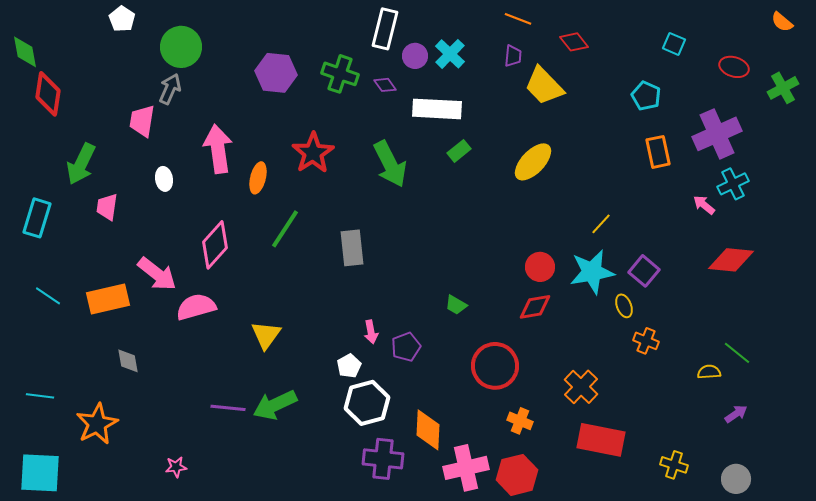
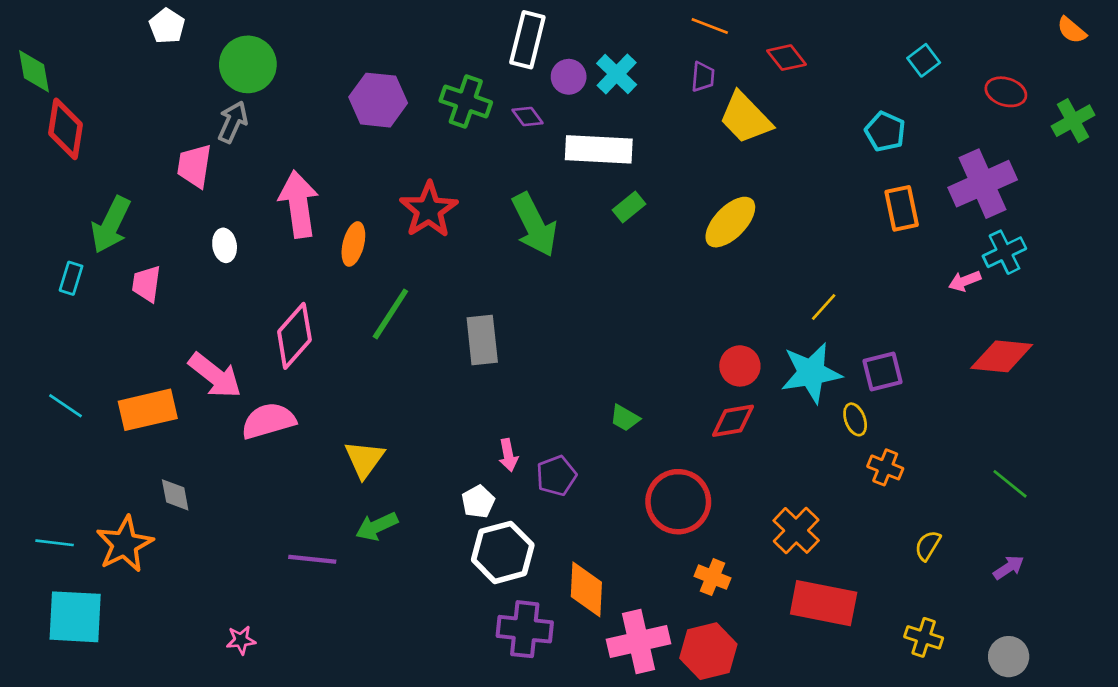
cyan square: (674, 44) -> (924, 60), turned 30
pink arrow: (704, 205) -> (965, 281), turned -60
cyan rectangle: (37, 218) -> (71, 278), moved, size x0.6
purple square: (644, 271) -> (882, 371), turned 36
yellow semicircle: (709, 372) -> (928, 546), moved, turned -55
green arrow: (275, 405) -> (377, 526), moved, size x0.7
orange star: (97, 424) -> (124, 544), moved
cyan square: (40, 473) -> (75, 617), moved

